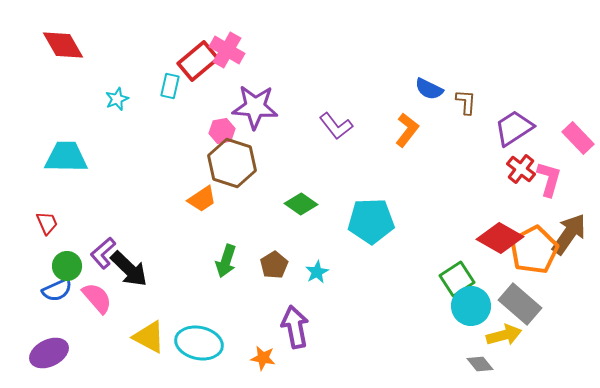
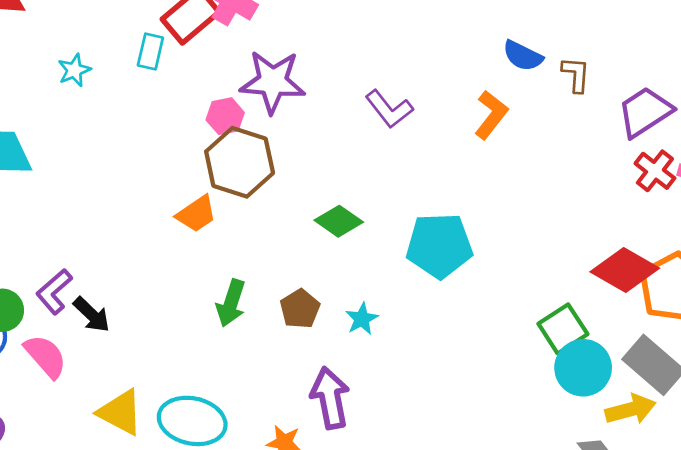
black arrow: (129, 269) -> (92, 315), size x0.7

